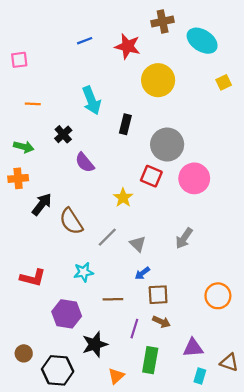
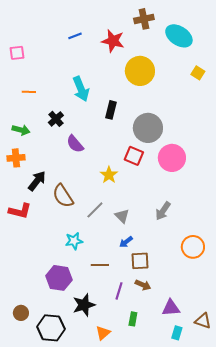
yellow square: (224, 82) -> (198, 73), turned -32
red L-shape: (33, 278) -> (20, 211), moved
orange circle: (218, 296) -> (193, 247), moved
green rectangle: (150, 360) -> (133, 319), size x0.6

